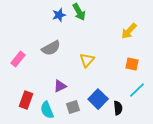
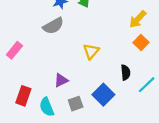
gray semicircle: (51, 48) -> (53, 26), moved
orange square: (132, 64) -> (141, 43), moved, turned 32
black semicircle: (118, 108) -> (125, 72), moved

